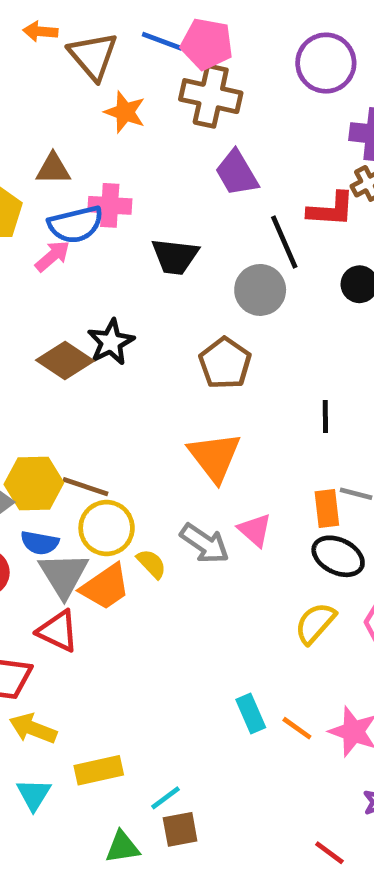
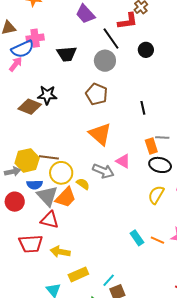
black star: (111, 342) -> (47, 95), turned -30
yellow arrow: (33, 729) -> (60, 252), moved

